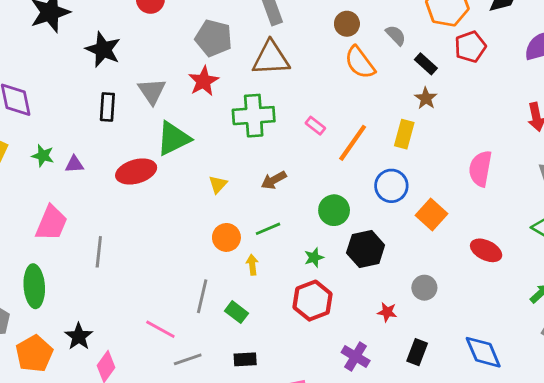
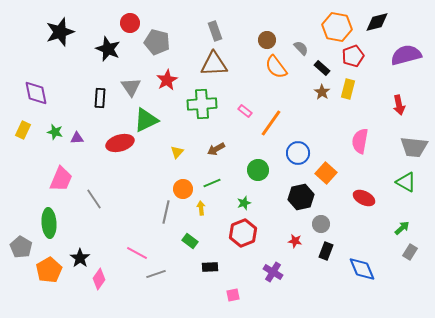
gray pentagon: (214, 38) -> (157, 42), moved
black star: (103, 50) -> (108, 49), moved
yellow rectangle: (404, 134) -> (348, 89), moved
black hexagon: (366, 249) -> (301, 197), moved
gray line: (99, 252) -> (94, 199), turned -40
gray line: (202, 296) -> (166, 212), moved
black rectangle: (417, 352) -> (326, 251), moved
black rectangle: (245, 359) -> (210, 267), moved

